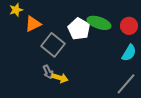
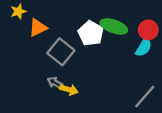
cyan semicircle: (129, 53) -> (144, 47), moved
gray arrow: (48, 72) -> (55, 83), turned 144

